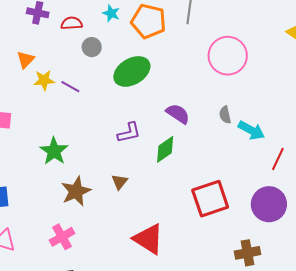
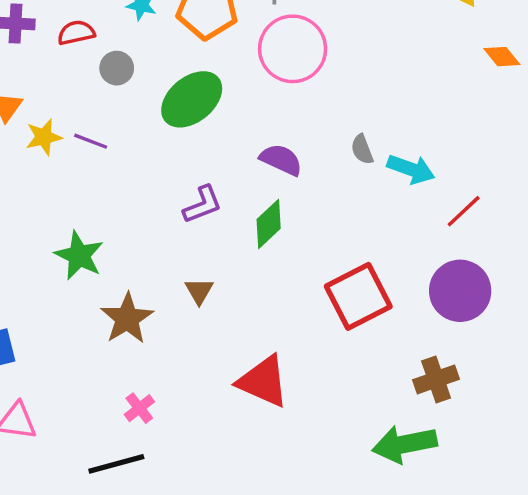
pink circle: (228, 56) -> (293, 49), moved
red line: (278, 159) -> (464, 211), turned 30
pink cross: (62, 237) -> (139, 408), moved, size x0.7

